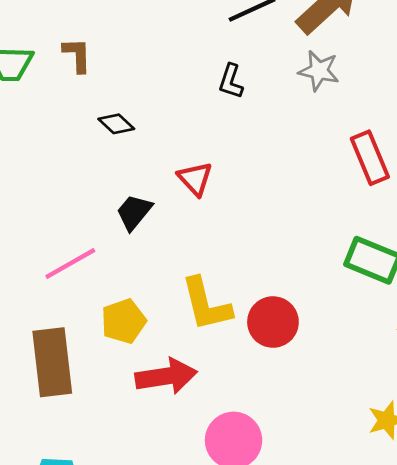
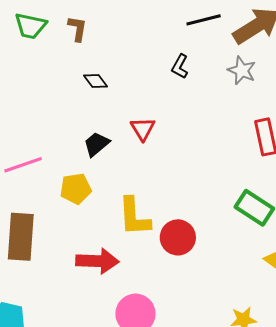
pink line: (70, 264) -> (23, 165), moved
yellow pentagon: (124, 321) -> (76, 189), moved

